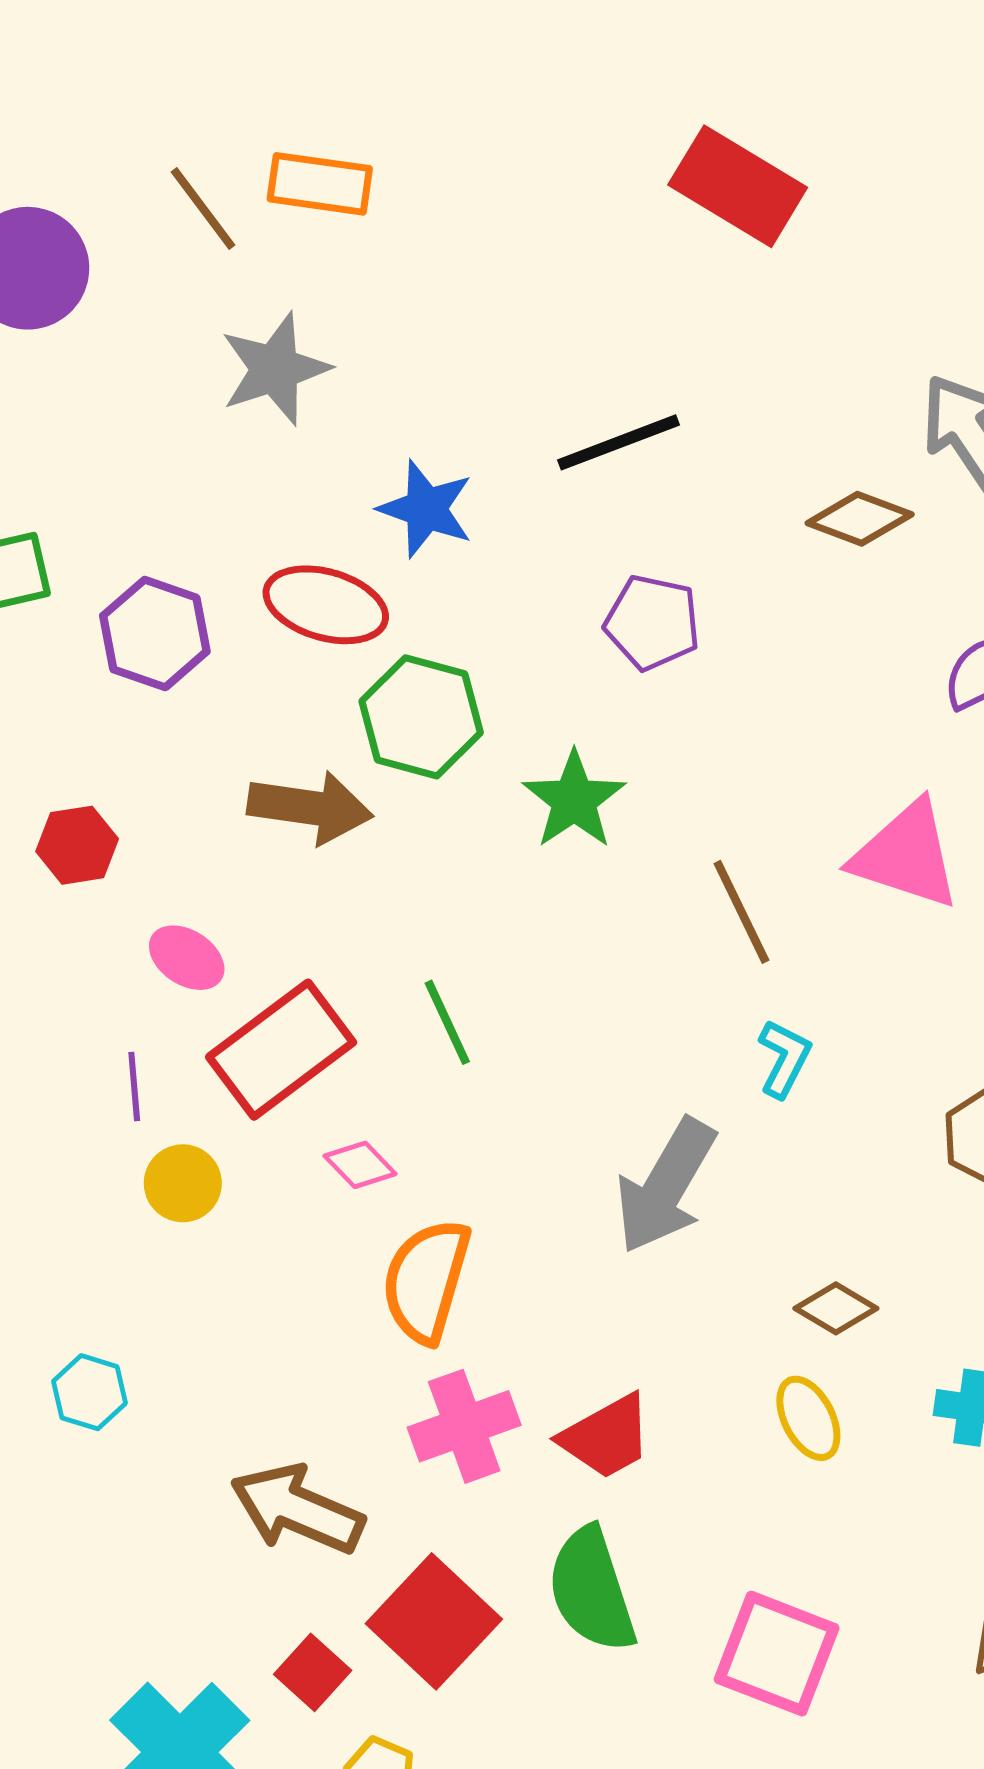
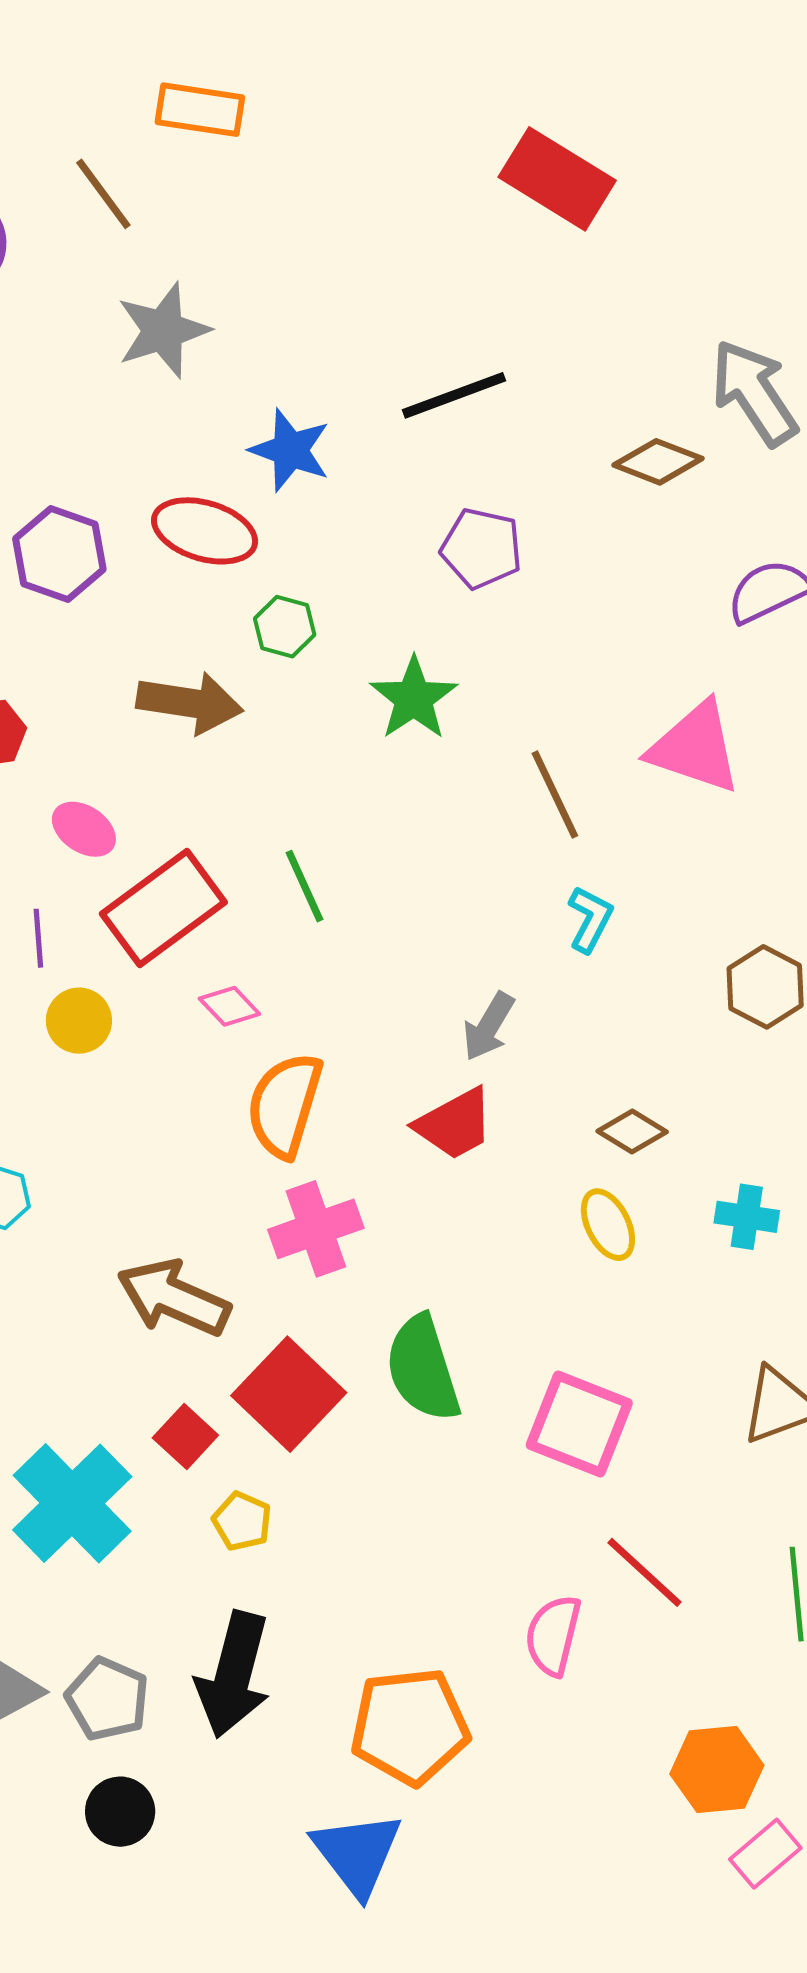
orange rectangle: (320, 184) -> (200, 110), moved
green hexagon: (421, 717) -> (285, 627), size x0.6
gray arrow: (666, 1186) -> (489, 1026), size x0.6
red trapezoid: (606, 1437) -> (455, 1124), moved

